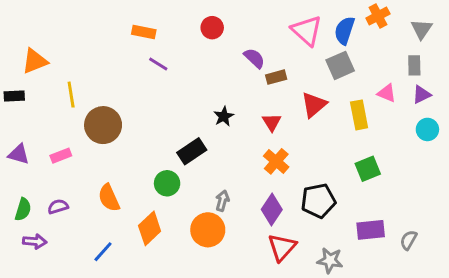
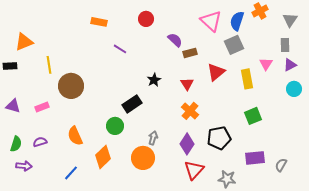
purple line: (158, 64) -> (120, 49), moved
pink triangle: (387, 93) -> (266, 64), turned 40

